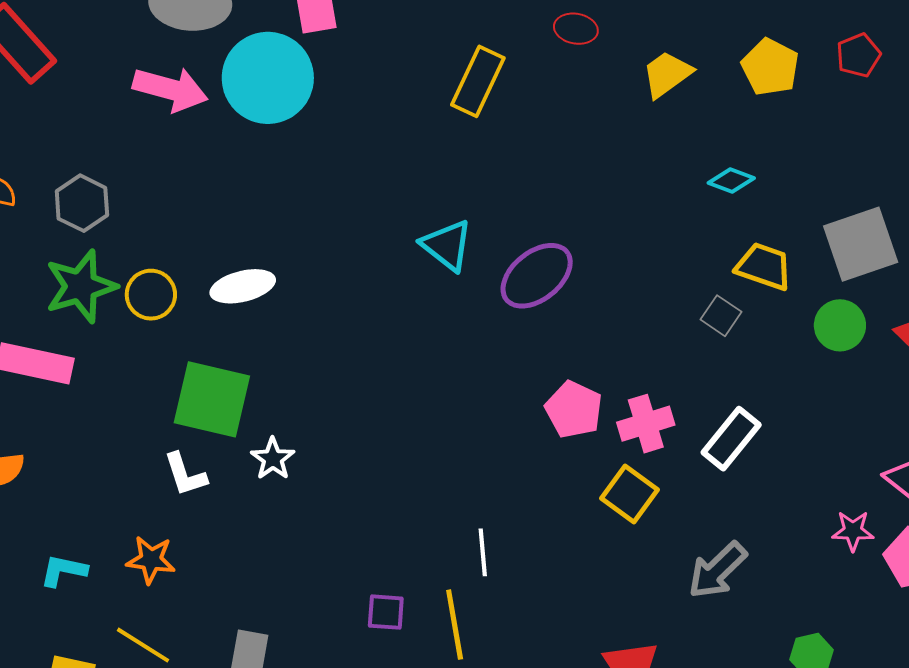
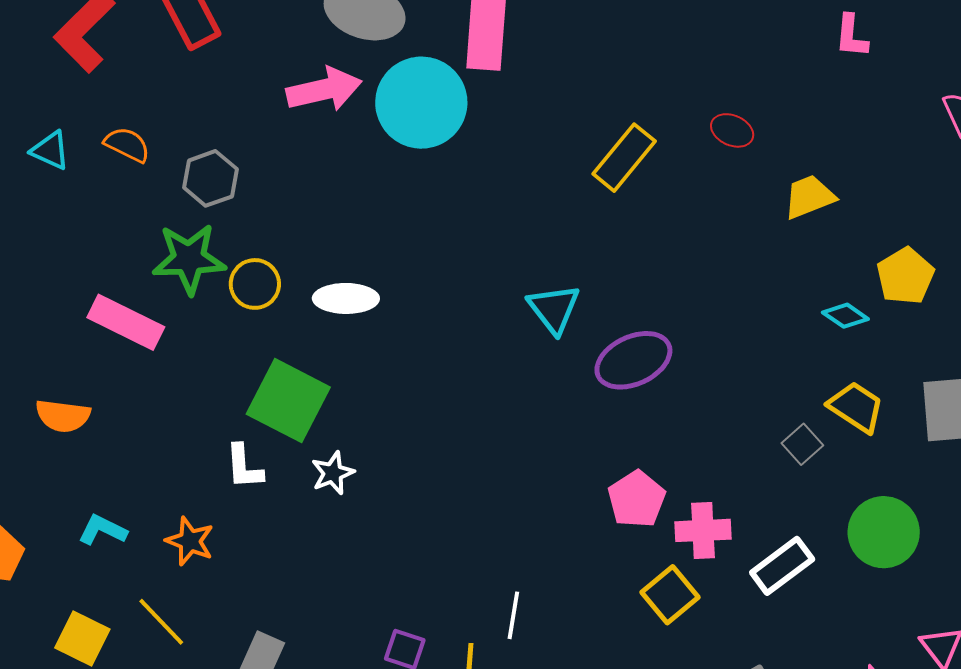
yellow pentagon: (770, 67) -> (905, 276), moved
pink arrow: (170, 89) -> (324, 90), turned -42
green circle: (840, 325) -> (884, 532), moved, size x1.4

